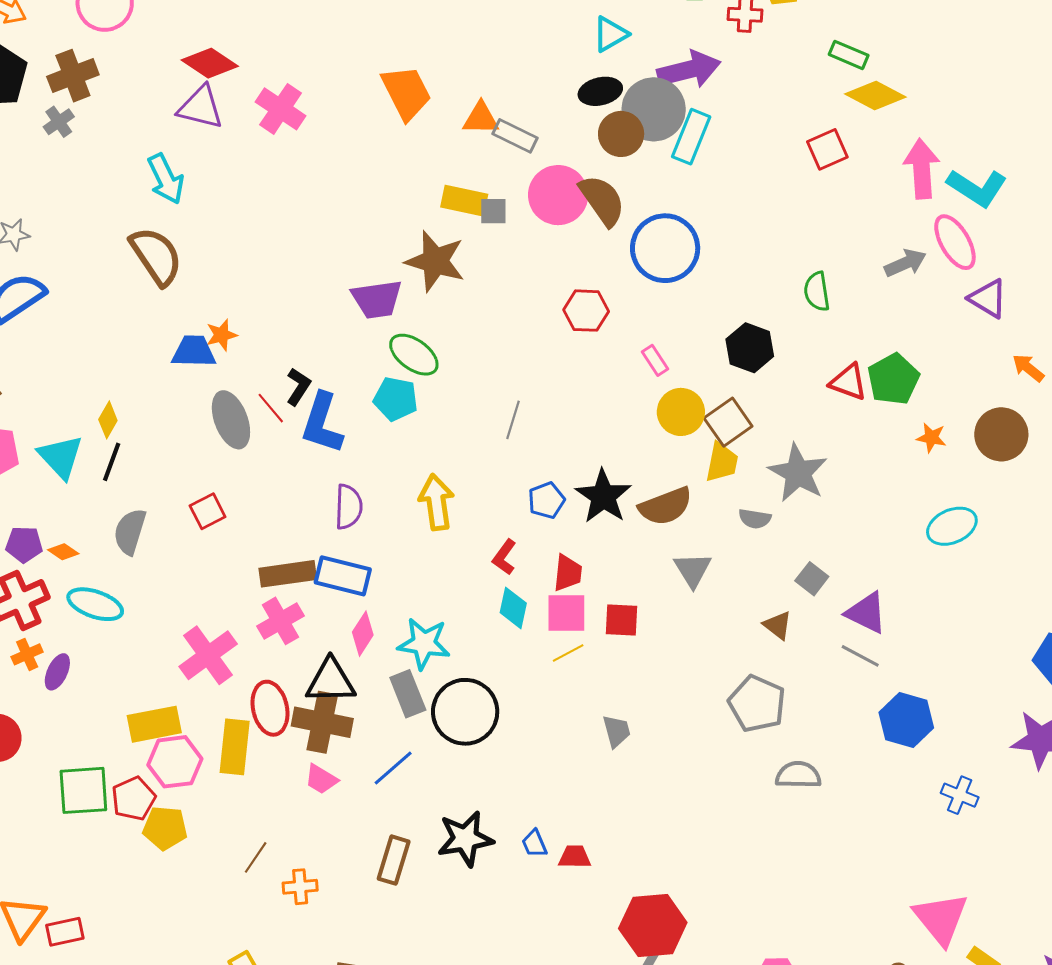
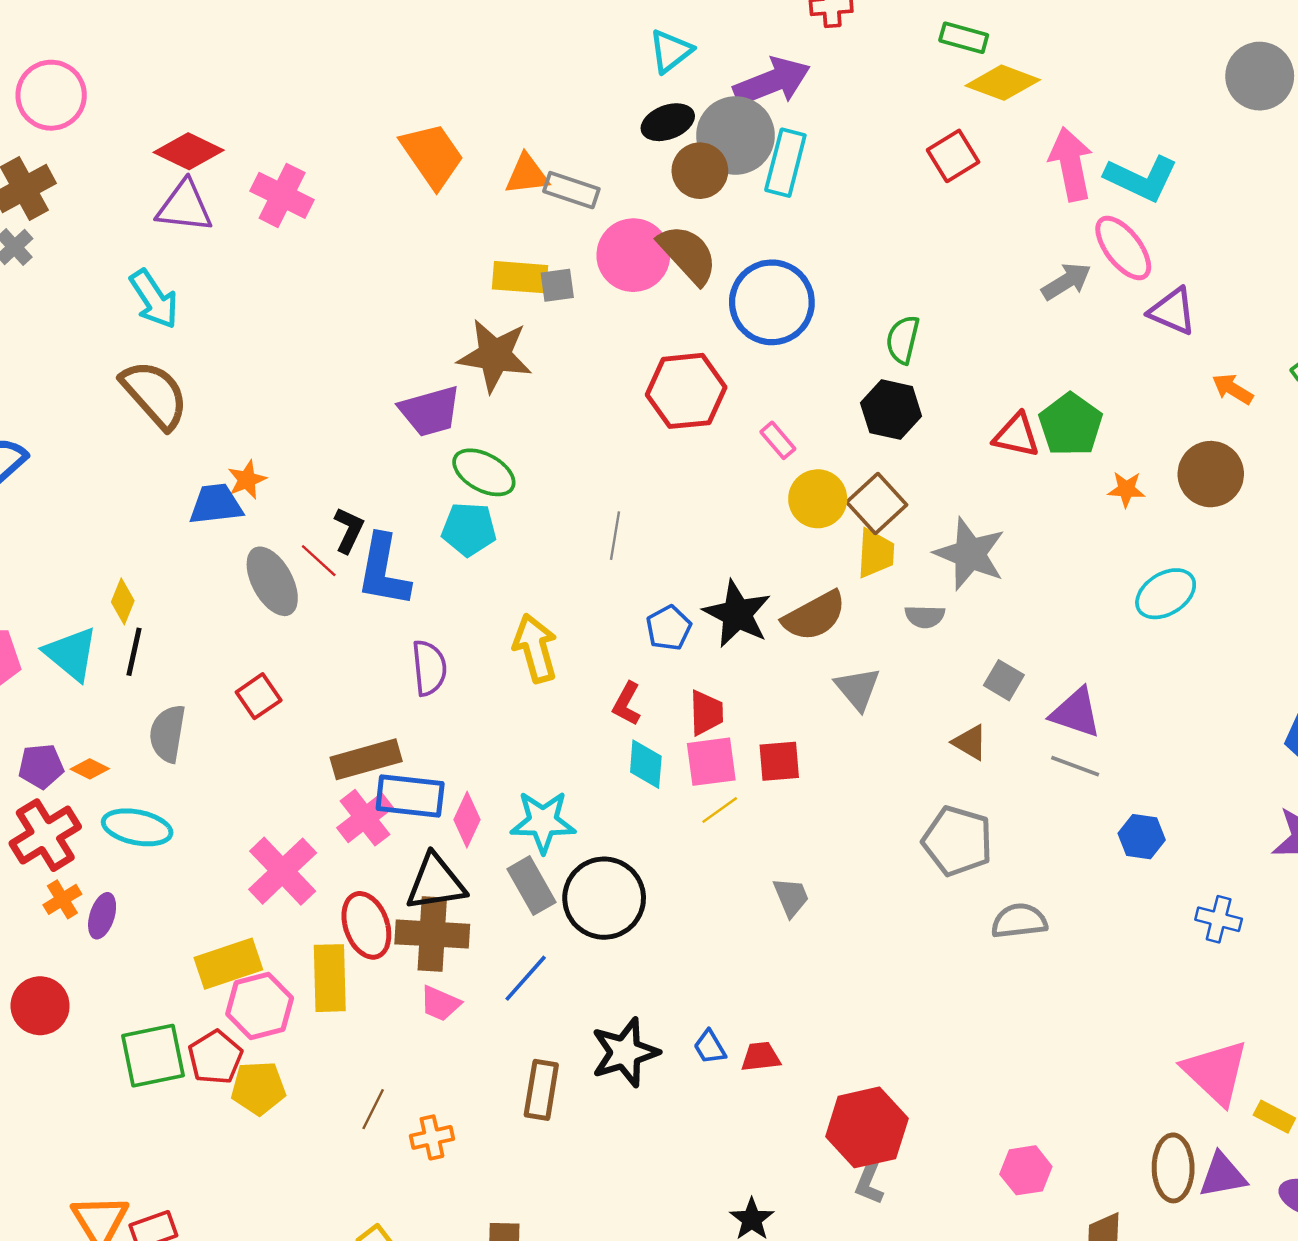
green semicircle: (817, 292) -> (903, 340), moved, turned 30
red hexagon: (586, 311) -> (686, 391), size x1.4
blue rectangle: (343, 576) -> (410, 796), moved
blue hexagon: (906, 720) -> (1142, 837), size x0.7

